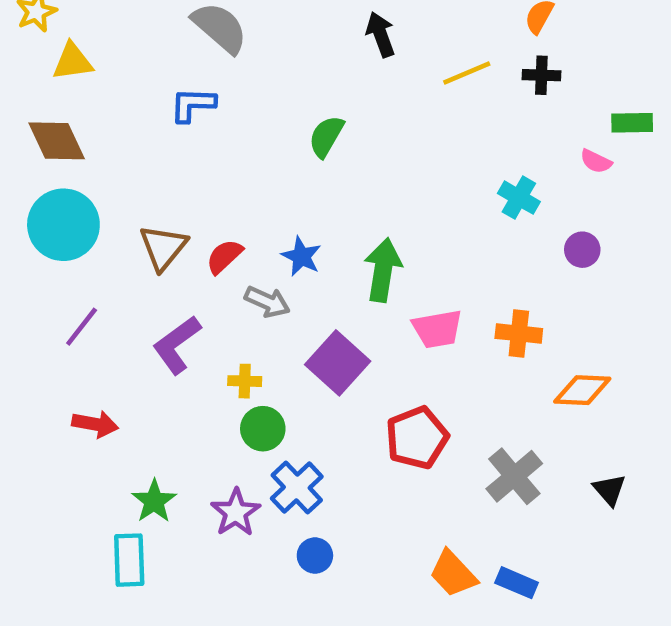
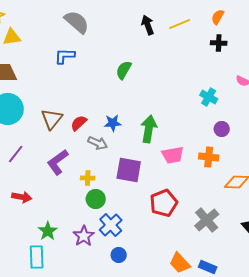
yellow line: (467, 73) -> (180, 24), moved
purple circle: (582, 250) -> (222, 129), moved
blue star: (301, 256) -> (113, 123), turned -30
purple square: (338, 363) -> (129, 170), turned -32

